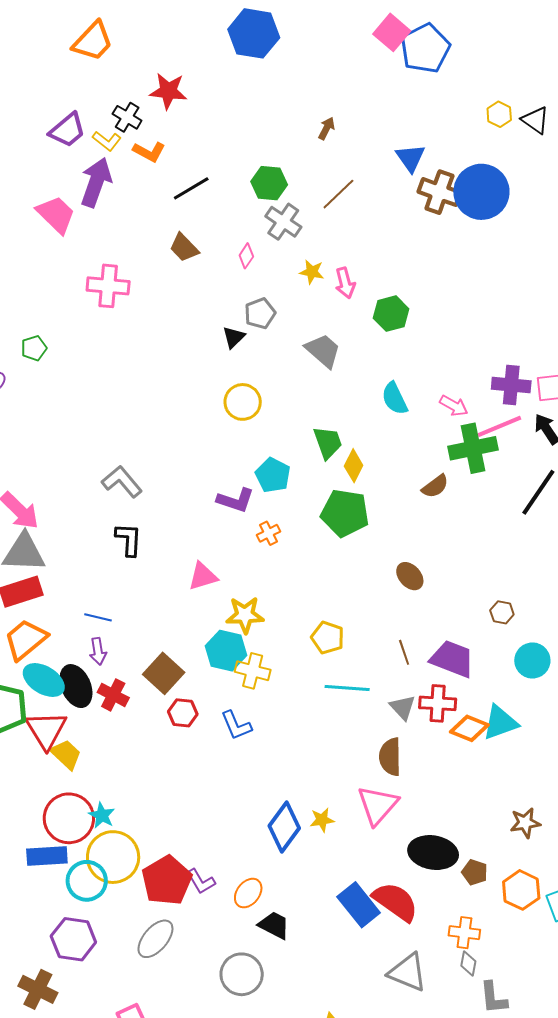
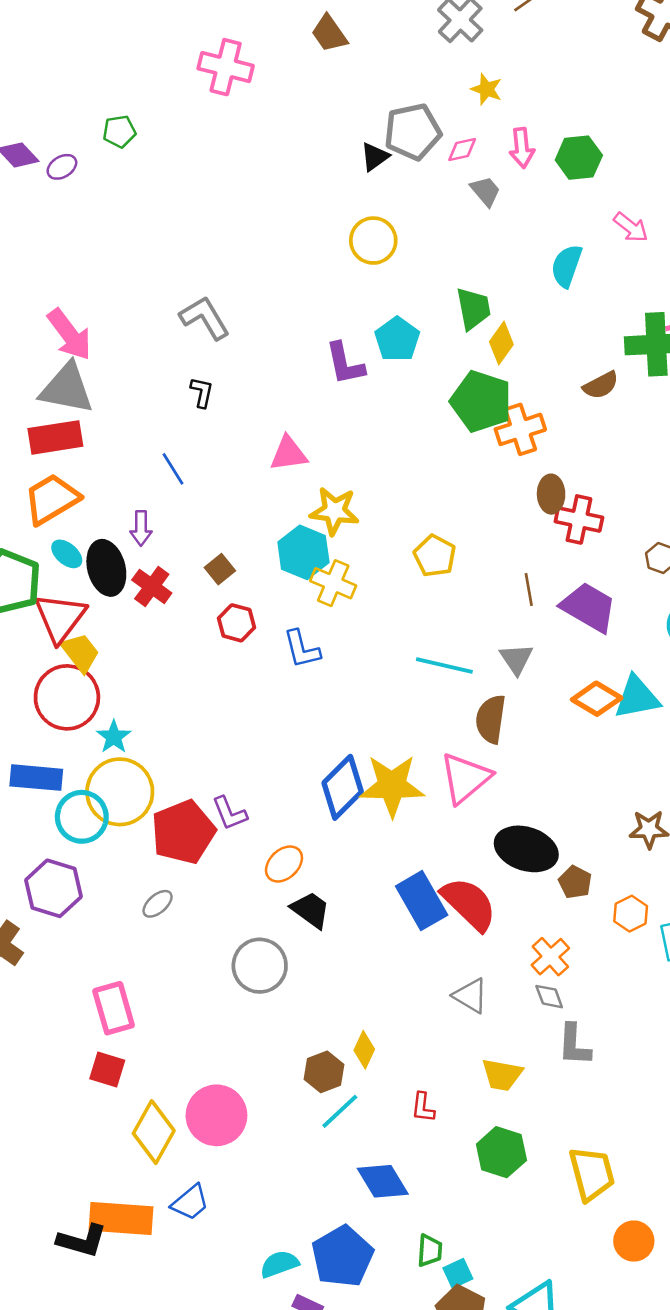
pink diamond: (246, 256) -> (462, 150), moved, turned 35
pink arrow: (345, 283) -> (522, 148), moved
gray pentagon: (260, 313) -> (413, 132), size x1.4
gray trapezoid: (323, 351) -> (485, 191), size x0.7
cyan semicircle: (395, 398) -> (567, 266), turned 36
pink arrow: (454, 406) -> (631, 227), moved
purple L-shape: (236, 500) -> (345, 364), turned 51
orange cross: (269, 533) -> (520, 429), moved, size x1.6
black L-shape: (129, 539) -> (202, 392), size x0.7
brown ellipse: (410, 576) -> (551, 494), turned 32
blue line: (98, 617) -> (173, 469), moved, turned 36
brown square: (164, 673) -> (220, 569), size x0.6
cyan ellipse: (44, 680) -> (67, 554), size x0.6
cyan line: (347, 688) -> (444, 666), moved
red cross: (438, 703) -> (579, 519), moved
red circle: (69, 818) -> (67, 697), moved
yellow star: (322, 820) -> (392, 786), size x2.0
purple L-shape: (201, 881) -> (230, 813), moved
orange hexagon: (521, 890) -> (631, 914), size x0.7
orange cross: (464, 933) -> (550, 957), turned 32
gray ellipse: (155, 939) -> (158, 904), size x0.6
gray diamond: (468, 964) -> (549, 997), turned -40
gray triangle: (408, 972) -> (470, 996), size x0.7

